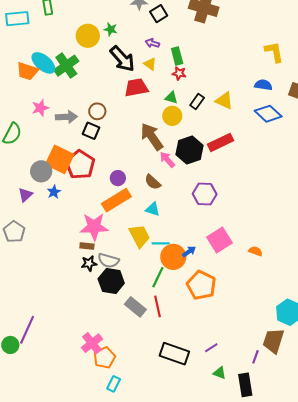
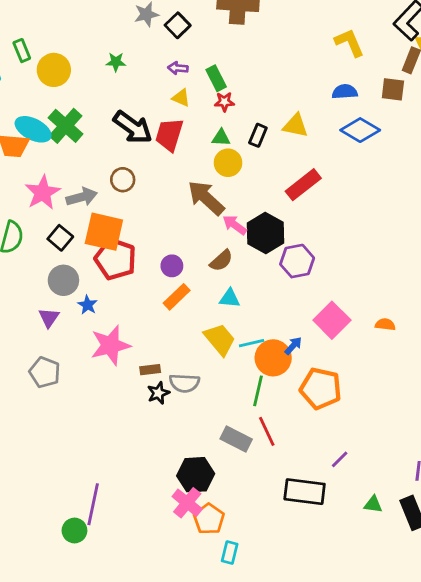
yellow circle: (88, 36) -> (54, 70), moved
black arrow: (122, 59) -> (133, 127), moved
red trapezoid: (136, 88) -> (169, 135), turned -50
pink star: (40, 108) -> (43, 193), size x1.4
black square: (91, 131) -> (60, 238), moved, turned 30
black hexagon: (189, 150) -> (266, 233), moved
orange square: (60, 159) -> (104, 232), moved
brown semicircle: (153, 182) -> (221, 261), turned -72
orange rectangle: (116, 200) -> (177, 297), size x0.7
pink star: (94, 227) -> (110, 345), moved
black hexagon: (111, 281) -> (196, 475), moved
purple line: (211, 348) -> (340, 459), moved

